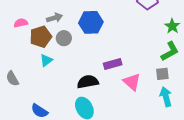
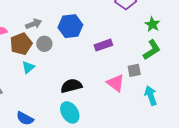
purple rectangle: (113, 64) -> (103, 45), moved
gray square: (162, 74) -> (134, 70), moved

